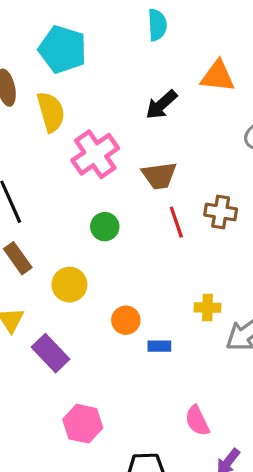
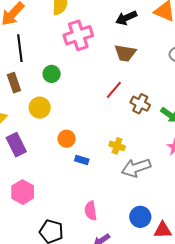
brown trapezoid: (159, 176) -> (125, 53), moved
brown cross: (221, 212) -> (140, 104), moved
red line: (176, 222) -> (114, 90), turned 42
green circle: (105, 227) -> (52, 74), moved

